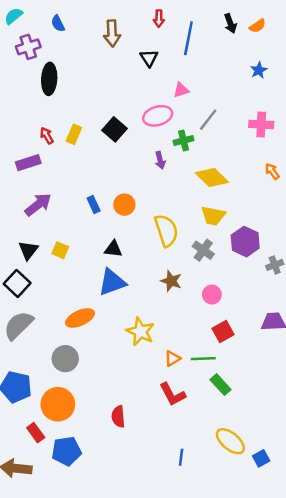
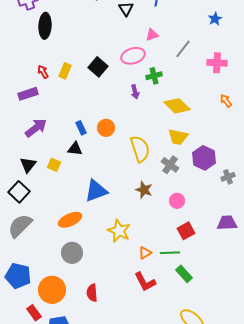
gray line: (208, 120) -> (183, 49), moved
black triangle: (113, 249) -> (75, 149), moved
gray circle: (65, 359) -> (72, 253), moved
red semicircle: (118, 417) -> (92, 293), moved

